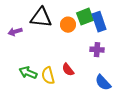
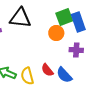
orange circle: (68, 25) -> (56, 33), moved
blue semicircle: (103, 83) -> (64, 75), moved

